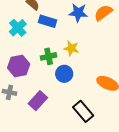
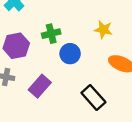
yellow star: (71, 48) -> (103, 30), moved

